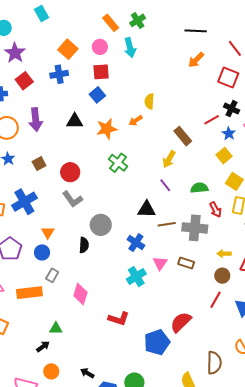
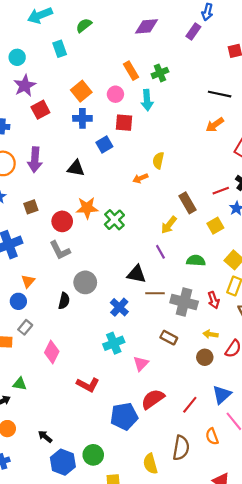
red square: (101, 72) -> (124, 123), moved
blue cross: (59, 74) -> (82, 118), moved
red square: (24, 81) -> (40, 110), moved
orange star: (107, 129) -> (87, 208), moved
yellow square: (224, 156) -> (215, 226), moved
red arrow: (216, 210) -> (214, 300), moved
pink triangle: (160, 263) -> (141, 364), moved
red line: (216, 300) -> (190, 405), moved

